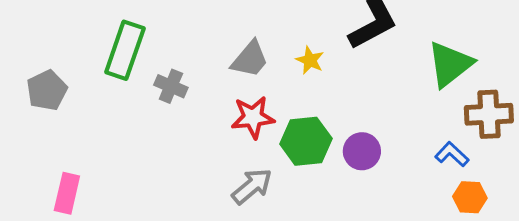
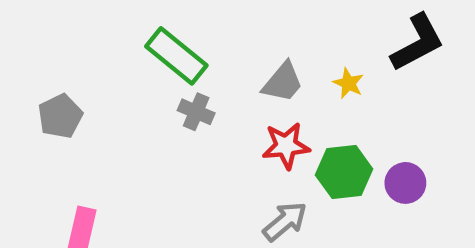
green rectangle: (125, 50) -> (176, 56), moved, turned -70

